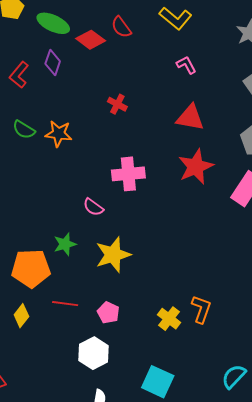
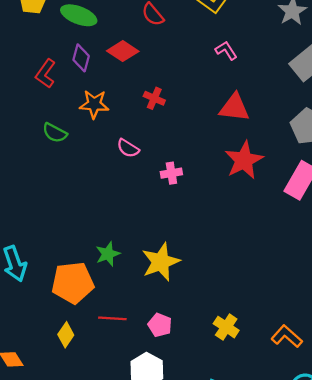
red diamond: (91, 40) -> (123, 51), moved
orange star: (59, 134) -> (94, 104), moved
pink cross: (128, 174) -> (171, 173), size x0.6
pink semicircle: (93, 207) -> (128, 148), moved
orange L-shape: (201, 309) -> (287, 336), moved, turned -64

